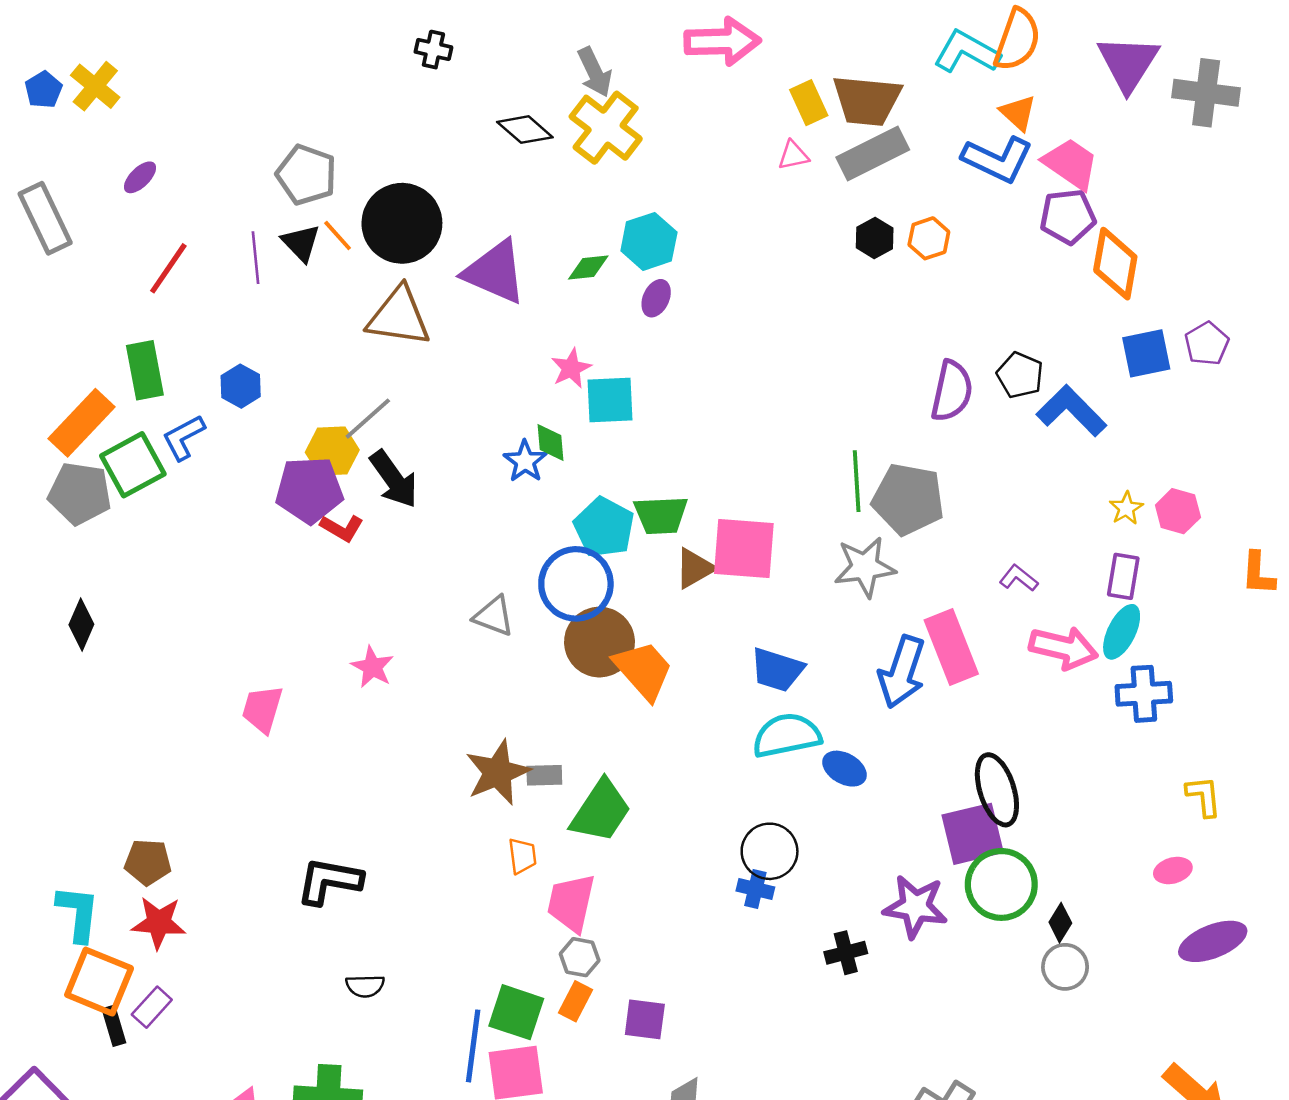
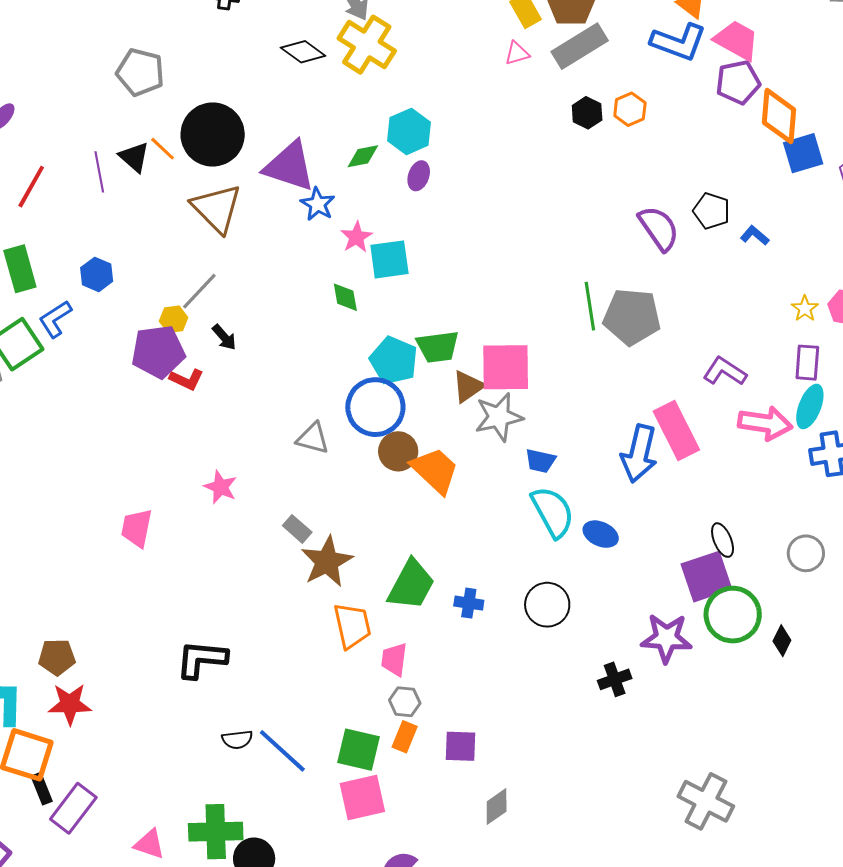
gray pentagon: (306, 175) -> (140, 72), moved
brown triangle: (399, 317) -> (217, 208), turned 42
blue square: (1146, 353) -> (803, 153), moved
purple semicircle: (952, 391) -> (659, 228), turned -42
blue L-shape: (1071, 411) -> (755, 235), size x0.5
yellow hexagon: (332, 451) -> (174, 319), size x0.7
blue star: (525, 461) -> (318, 204), moved
black arrow: (394, 479) -> (224, 337), size x0.6
gray star: (865, 567) -> (499, 417), moved
purple L-shape: (1019, 578) -> (725, 371), size x1.4
brown circle: (599, 642) -> (398, 451), size x0.7
blue trapezoid: (777, 670) -> (540, 461), size x0.7
cyan semicircle: (787, 735) -> (553, 512), turned 78
gray rectangle: (544, 775) -> (297, 529), moved, turned 48
black ellipse: (997, 790) -> (723, 540), size x0.6
orange trapezoid: (522, 856) -> (352, 626), size x1.6
blue cross: (755, 889) -> (469, 603), moved
pink trapezoid: (571, 903) -> (394, 659), size x0.7
gray circle: (1065, 967) -> (806, 553), moved
purple rectangle: (152, 1007) -> (73, 808), moved, size x1.5
blue line: (473, 1046) -> (282, 751), moved, turned -50

